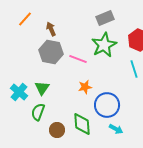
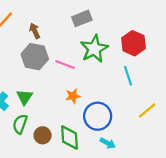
gray rectangle: (105, 18) -> (82, 18), moved
brown circle: (57, 130) -> (43, 135), moved

